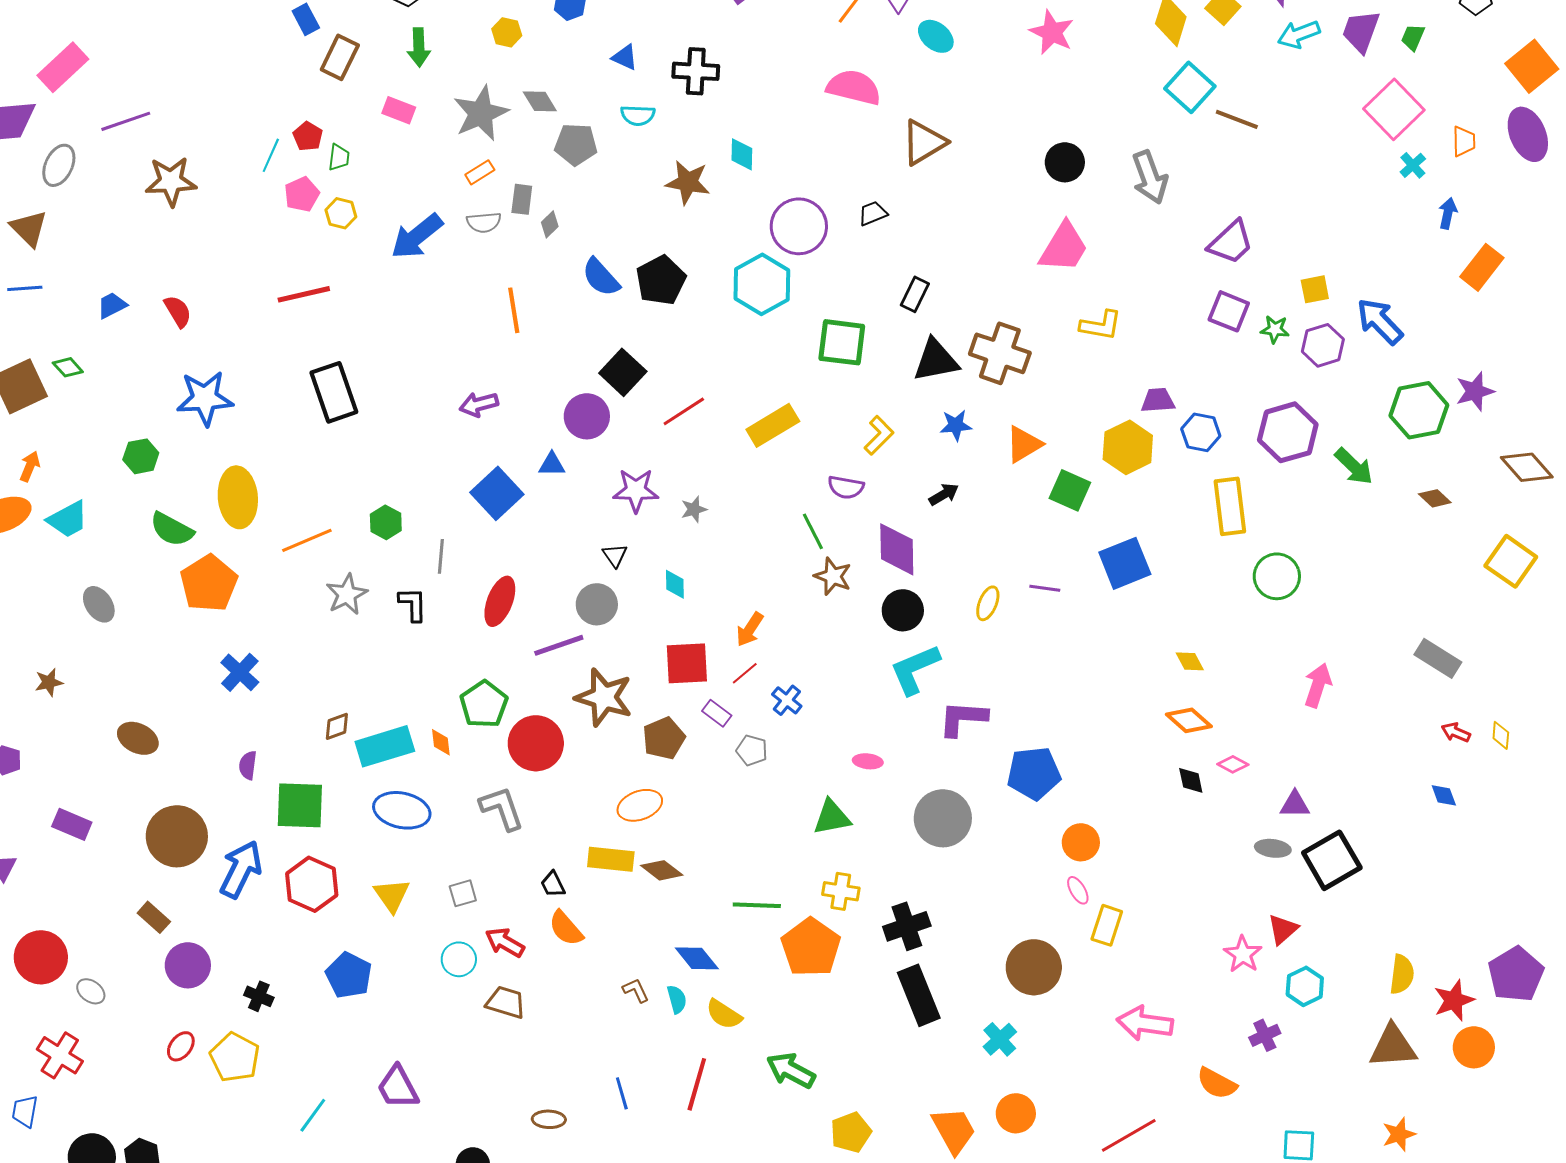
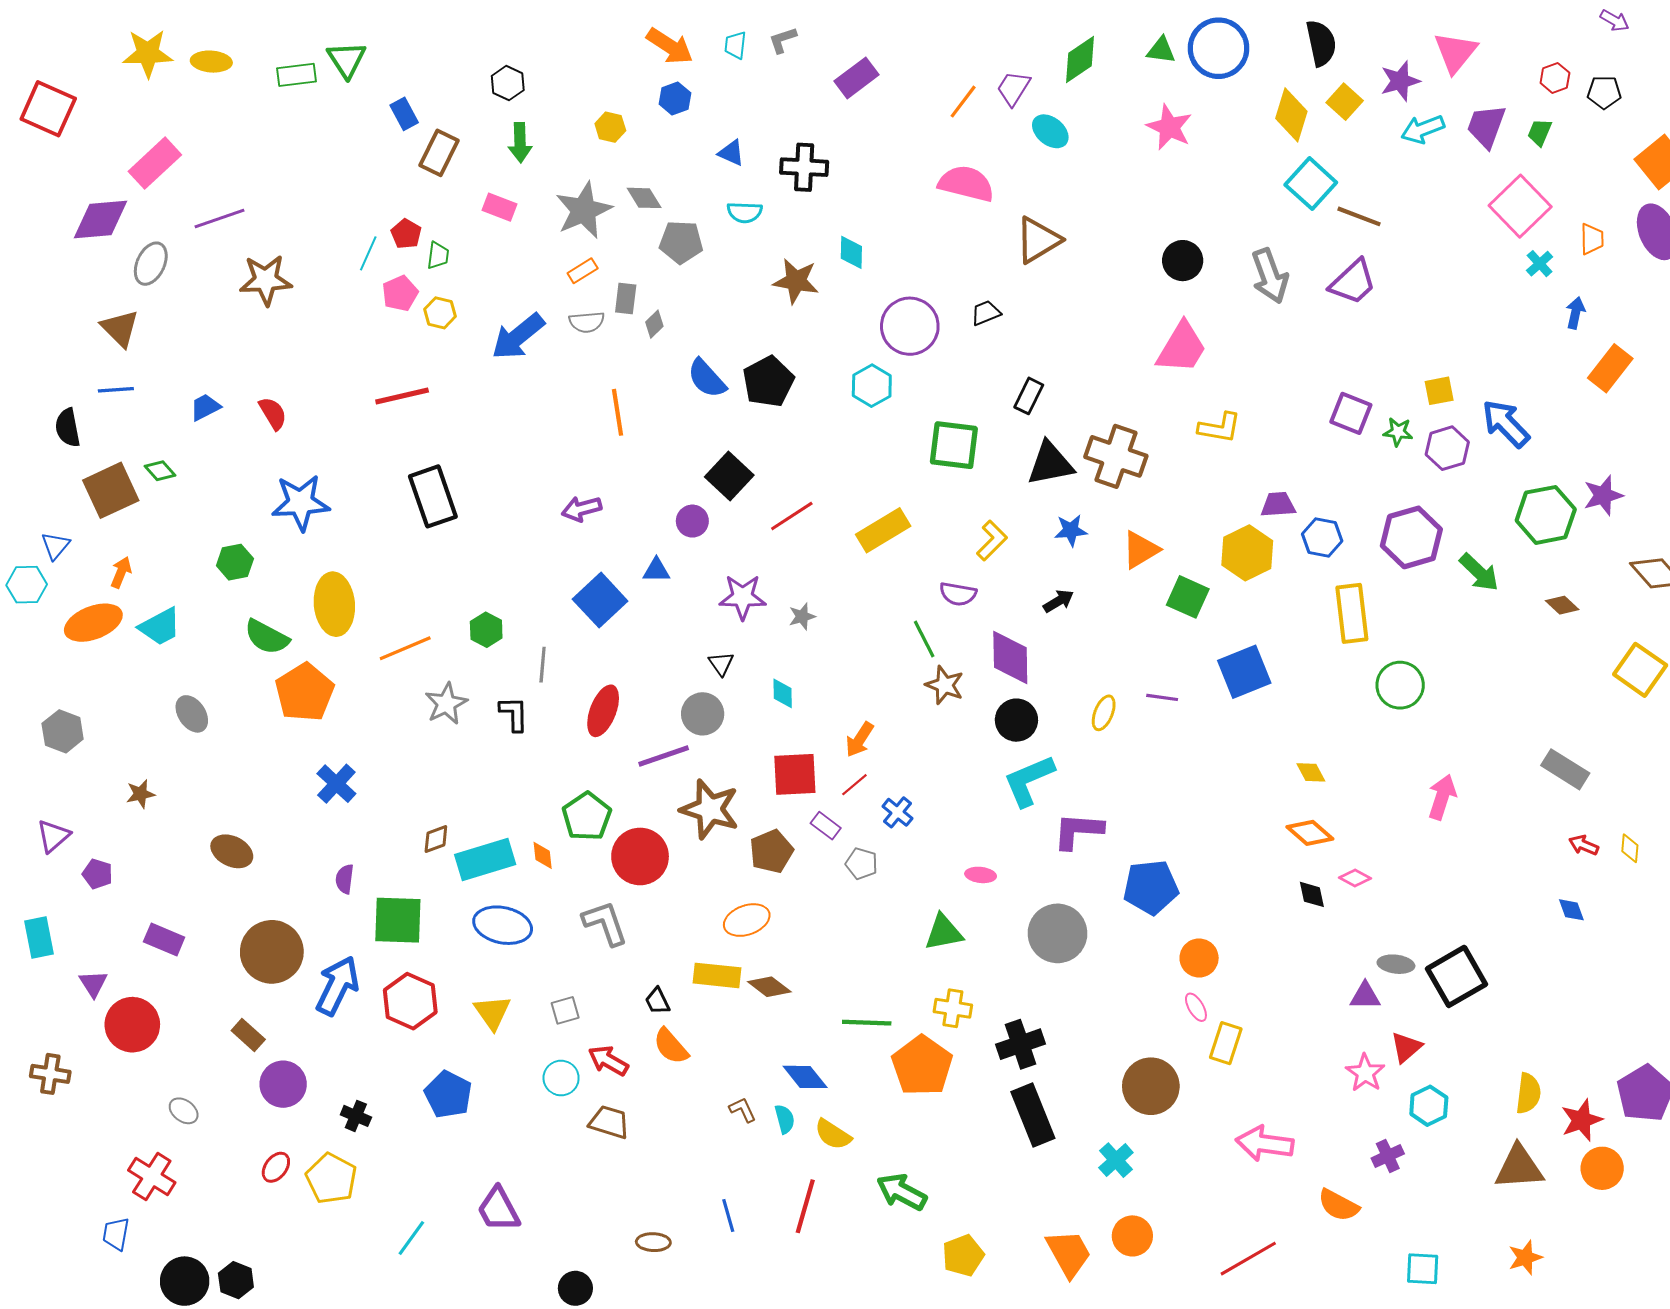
purple trapezoid: (1231, 242) -> (1353, 282), moved
cyan hexagon: (762, 284) -> (872, 386), size x0.7
purple circle: (587, 416) -> (692, 521), size x0.7
purple triangle: (1295, 804) -> (1365, 996), moved
red circle: (41, 957) -> (132, 1025), moved

